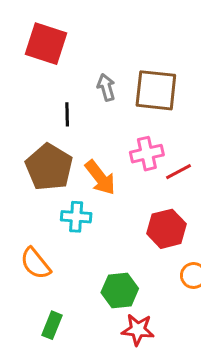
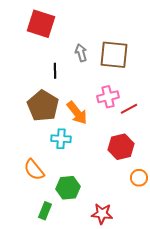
green hexagon: (120, 291) -> (68, 188), moved

